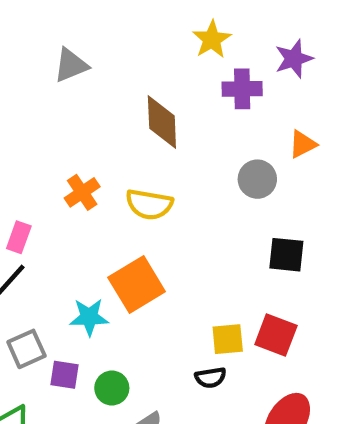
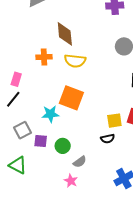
brown diamond: (162, 122) -> (65, 34), moved
orange cross: (82, 192) -> (44, 57), turned 35
orange square: (137, 284) -> (71, 98), turned -35

